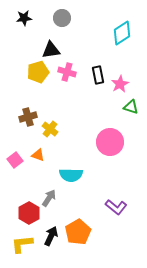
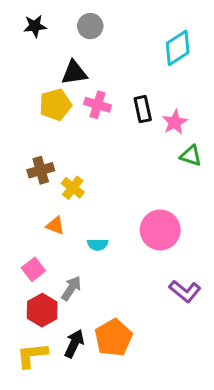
pink circle: (110, 142) -> (160, 230), moved
pink square: (15, 160) -> (33, 269), moved
cyan semicircle: (71, 175) -> (98, 245), moved, size x0.6
purple L-shape: (116, 207) -> (185, 291), moved

